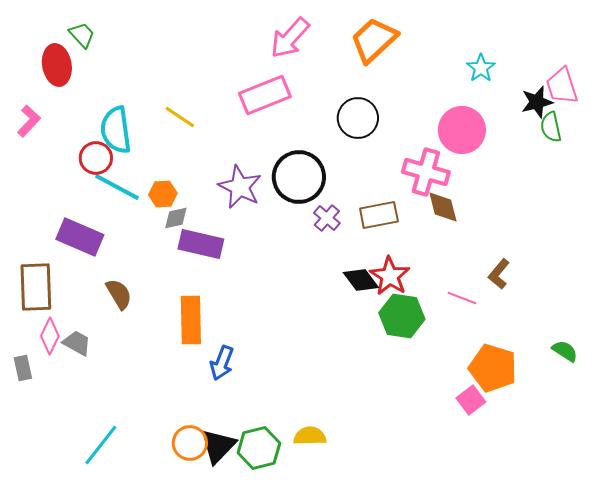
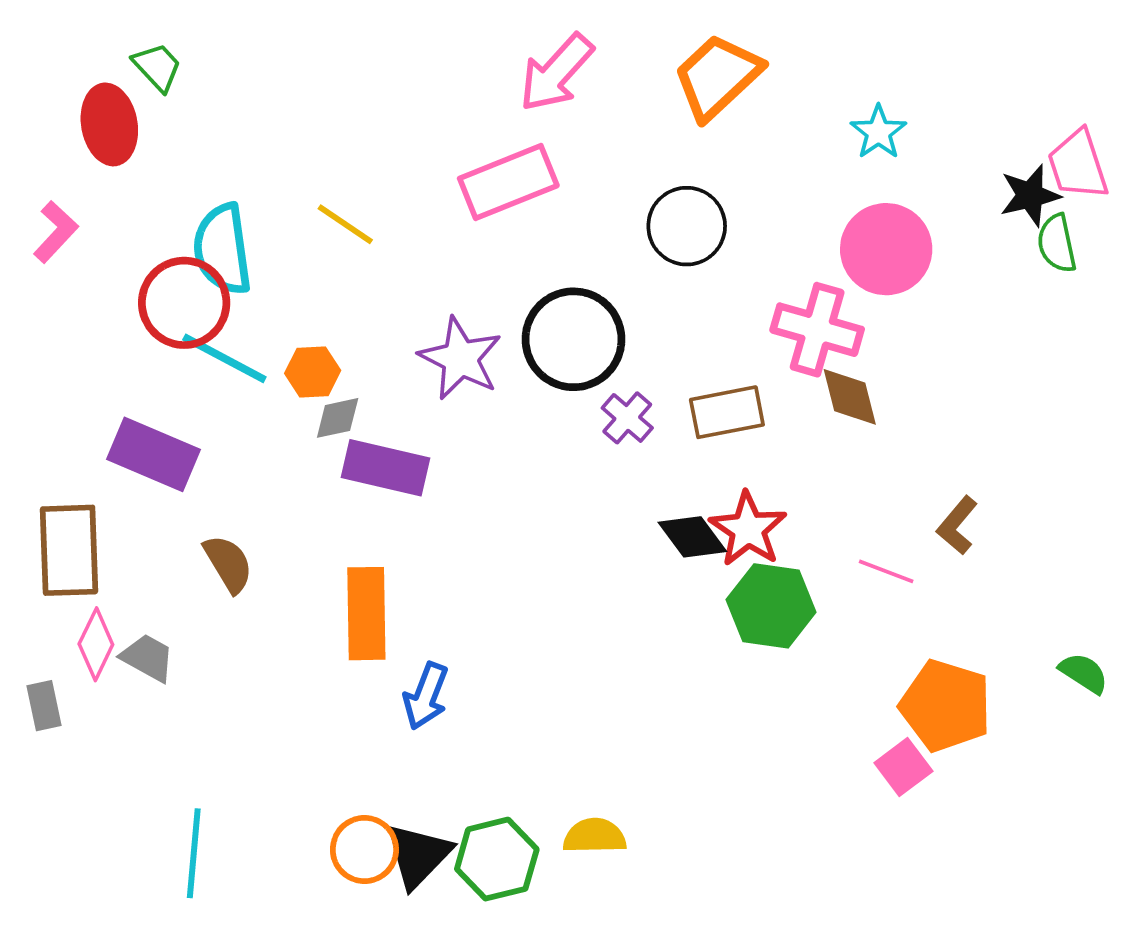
cyan star: (481, 68) -> (878, 132), moved
red circle: (96, 158) -> (184, 303), size x1.4
cyan line: (101, 445) -> (194, 853), turned -33

